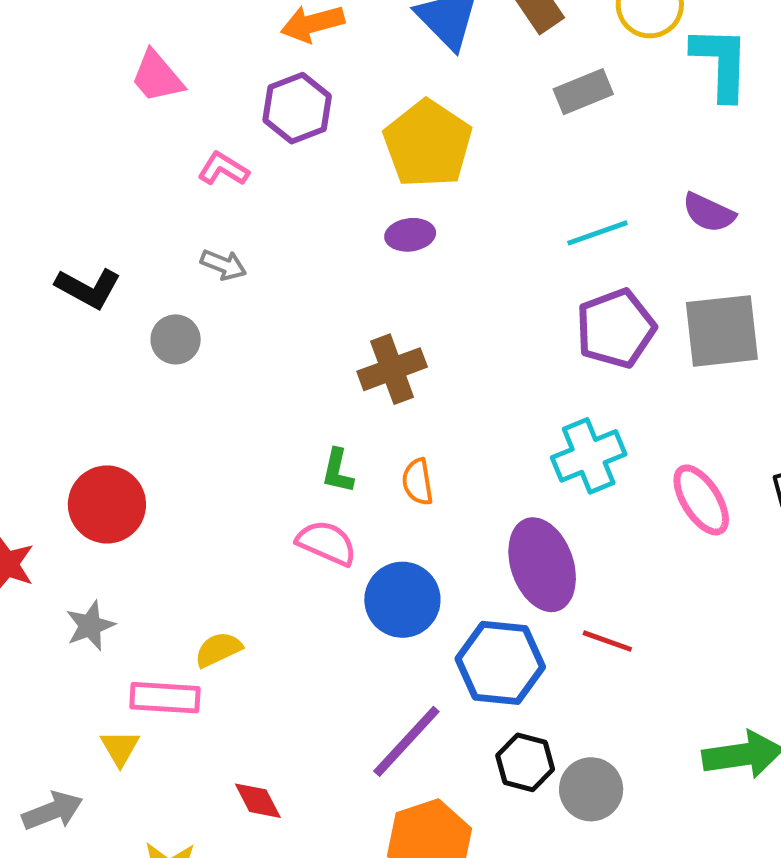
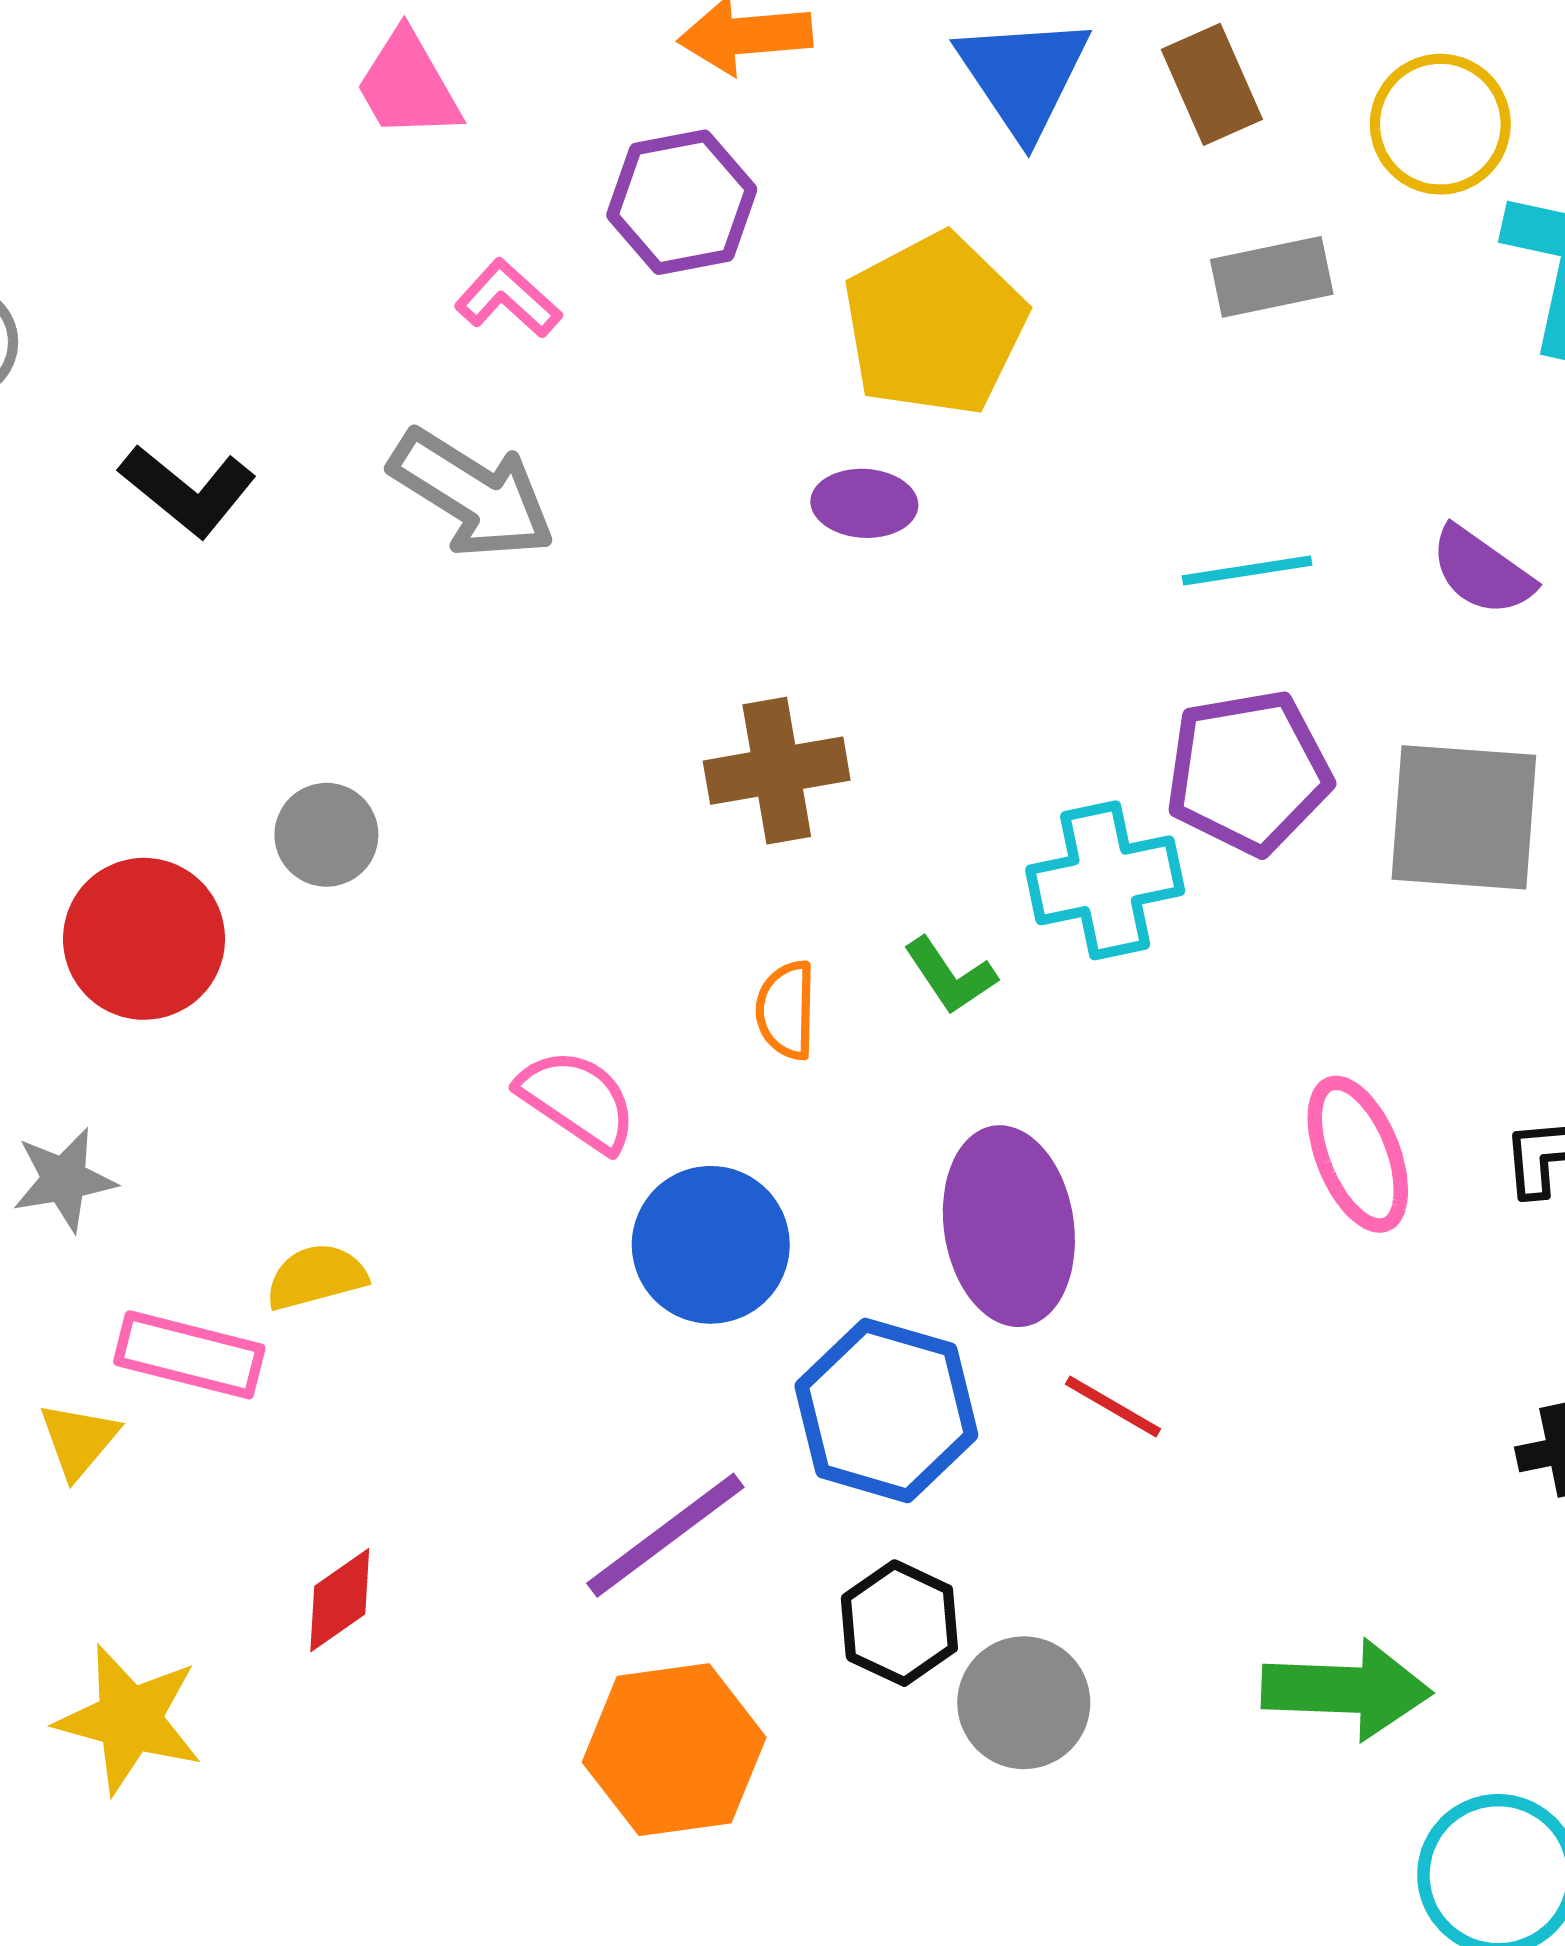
gray arrow: (223, 265) -> (472, 494), size x1.8
gray circle: (176, 339) -> (326, 835), moved
cyan cross: (589, 456) -> (1105, 880), moved
green L-shape: (338, 471) -> (950, 976), moved, turned -57
red diamond: (258, 801) -> (340, 1600), turned 72

